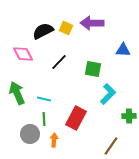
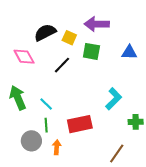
yellow square: (66, 28) -> (69, 38), moved
green square: (93, 69) -> (91, 51), moved
cyan line: (44, 99) -> (46, 104), turned 32
red rectangle: (76, 118) -> (80, 124), turned 50

